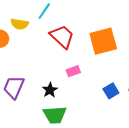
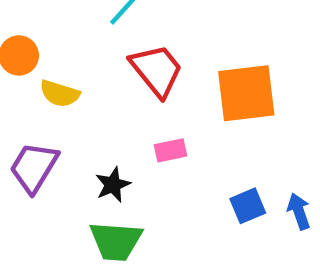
yellow semicircle: (20, 24) -> (60, 94), moved

